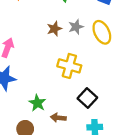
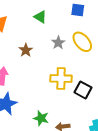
brown star: (54, 29) -> (26, 50), moved
black square: (87, 98) -> (83, 90), moved

